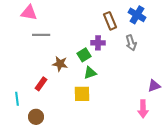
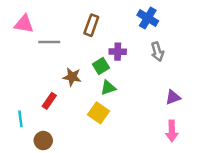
pink triangle: (29, 13) -> (24, 24), moved
blue cross: (137, 15) -> (148, 18), moved
brown rectangle: (110, 21) -> (91, 25), moved, turned 42
purple triangle: (154, 86) -> (173, 97), moved
yellow square: (82, 94) -> (98, 113), turned 36

